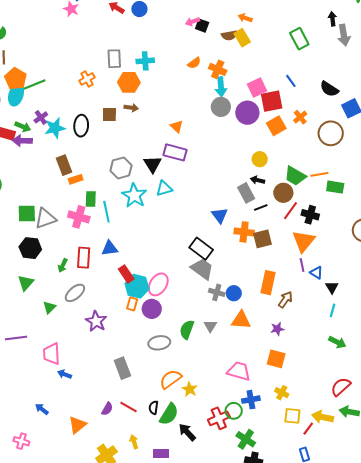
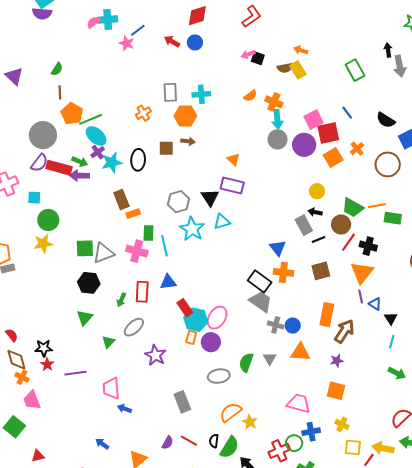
cyan ellipse: (16, 95) -> (96, 136), moved, turned -65
orange cross: (244, 232) -> (283, 272), moved
brown arrow: (285, 300) -> (344, 331), size x1.4

